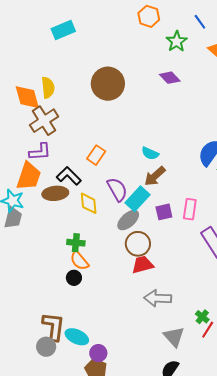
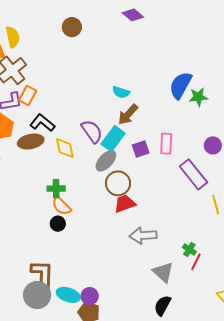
brown circle: (108, 84) -> (72, 27), size x0.6
orange rectangle: (96, 155) -> (28, 96), moved
cyan ellipse: (77, 337) -> (68, 295), moved
gray circle: (46, 347) -> (37, 295), size x1.4

